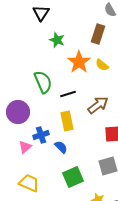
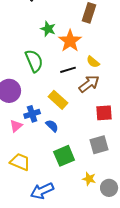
green star: (57, 40) -> (48, 29), moved
yellow semicircle: (102, 65) -> (93, 62), moved
black line: (68, 94) -> (68, 70), moved
yellow rectangle: (67, 121) -> (58, 100), turned -36

